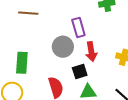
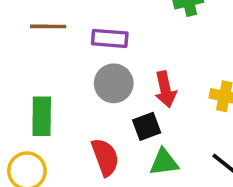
purple rectangle: (78, 27) -> (110, 38), moved, turned -66

